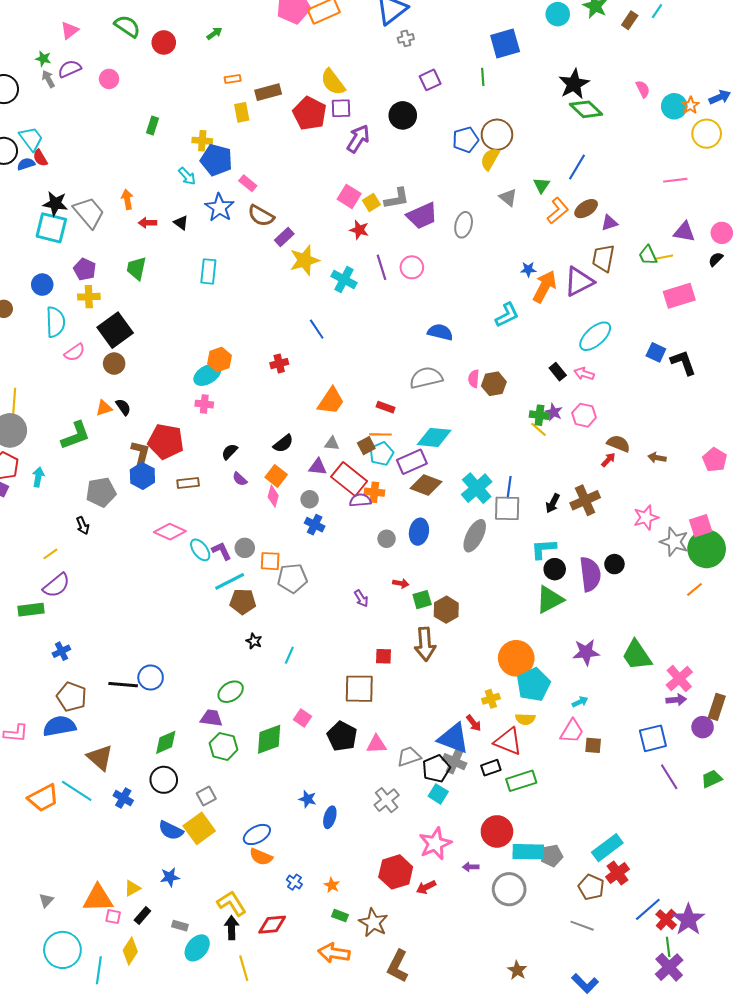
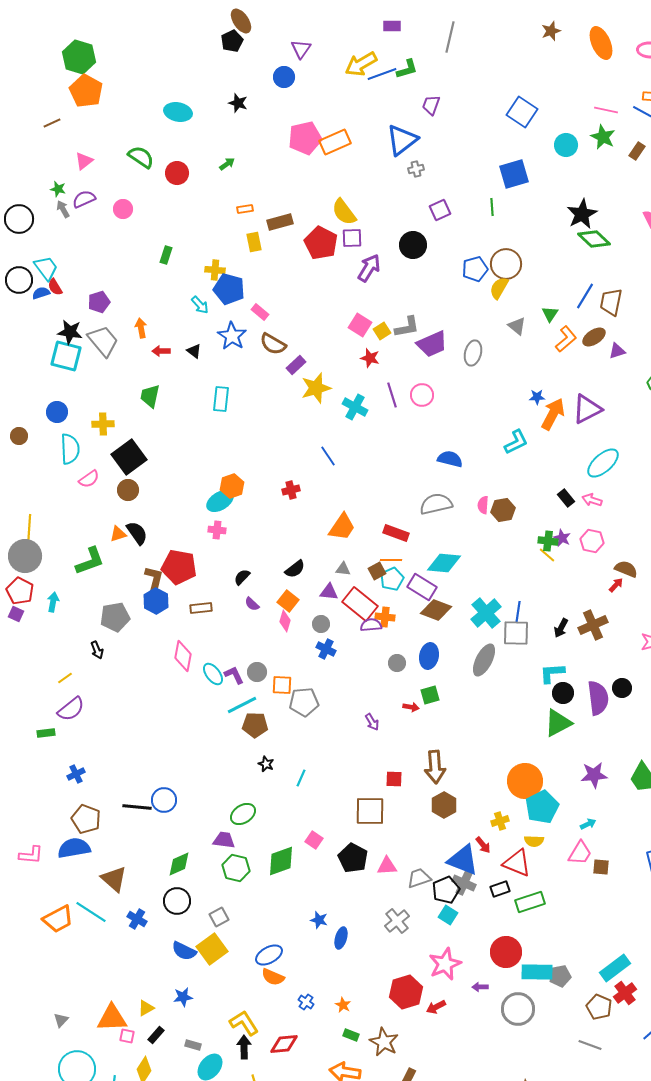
brown trapezoid: (603, 258) -> (611, 302), moved
purple pentagon: (85, 269) -> (99, 302), moved, turned 30
black semicircle: (123, 407) -> (137, 533), size x1.4
red rectangle: (386, 407) -> (396, 533), size x1.4
purple rectangle: (412, 462) -> (422, 587), turned 56
pink diamond: (170, 532) -> (183, 656), turned 76
green square: (422, 600) -> (430, 695), moved
green rectangle: (31, 610) -> (46, 733), size x0.7
brown hexagon: (446, 610) -> (444, 805), moved

